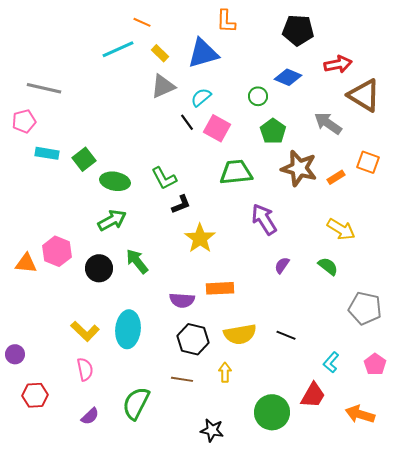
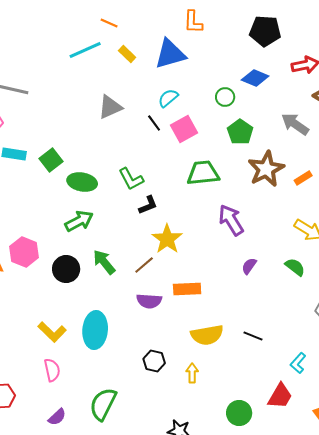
gray triangle: (163, 86) -> (110, 107), moved
pink square: (217, 128) -> (184, 129), turned 32
brown star: (299, 168) -> (266, 169), turned 30
black hexagon: (193, 339) -> (154, 361), moved, size x0.7
brown line: (182, 379) -> (144, 265), moved, turned -50
green circle: (272, 412) -> (239, 413), size x0.7

